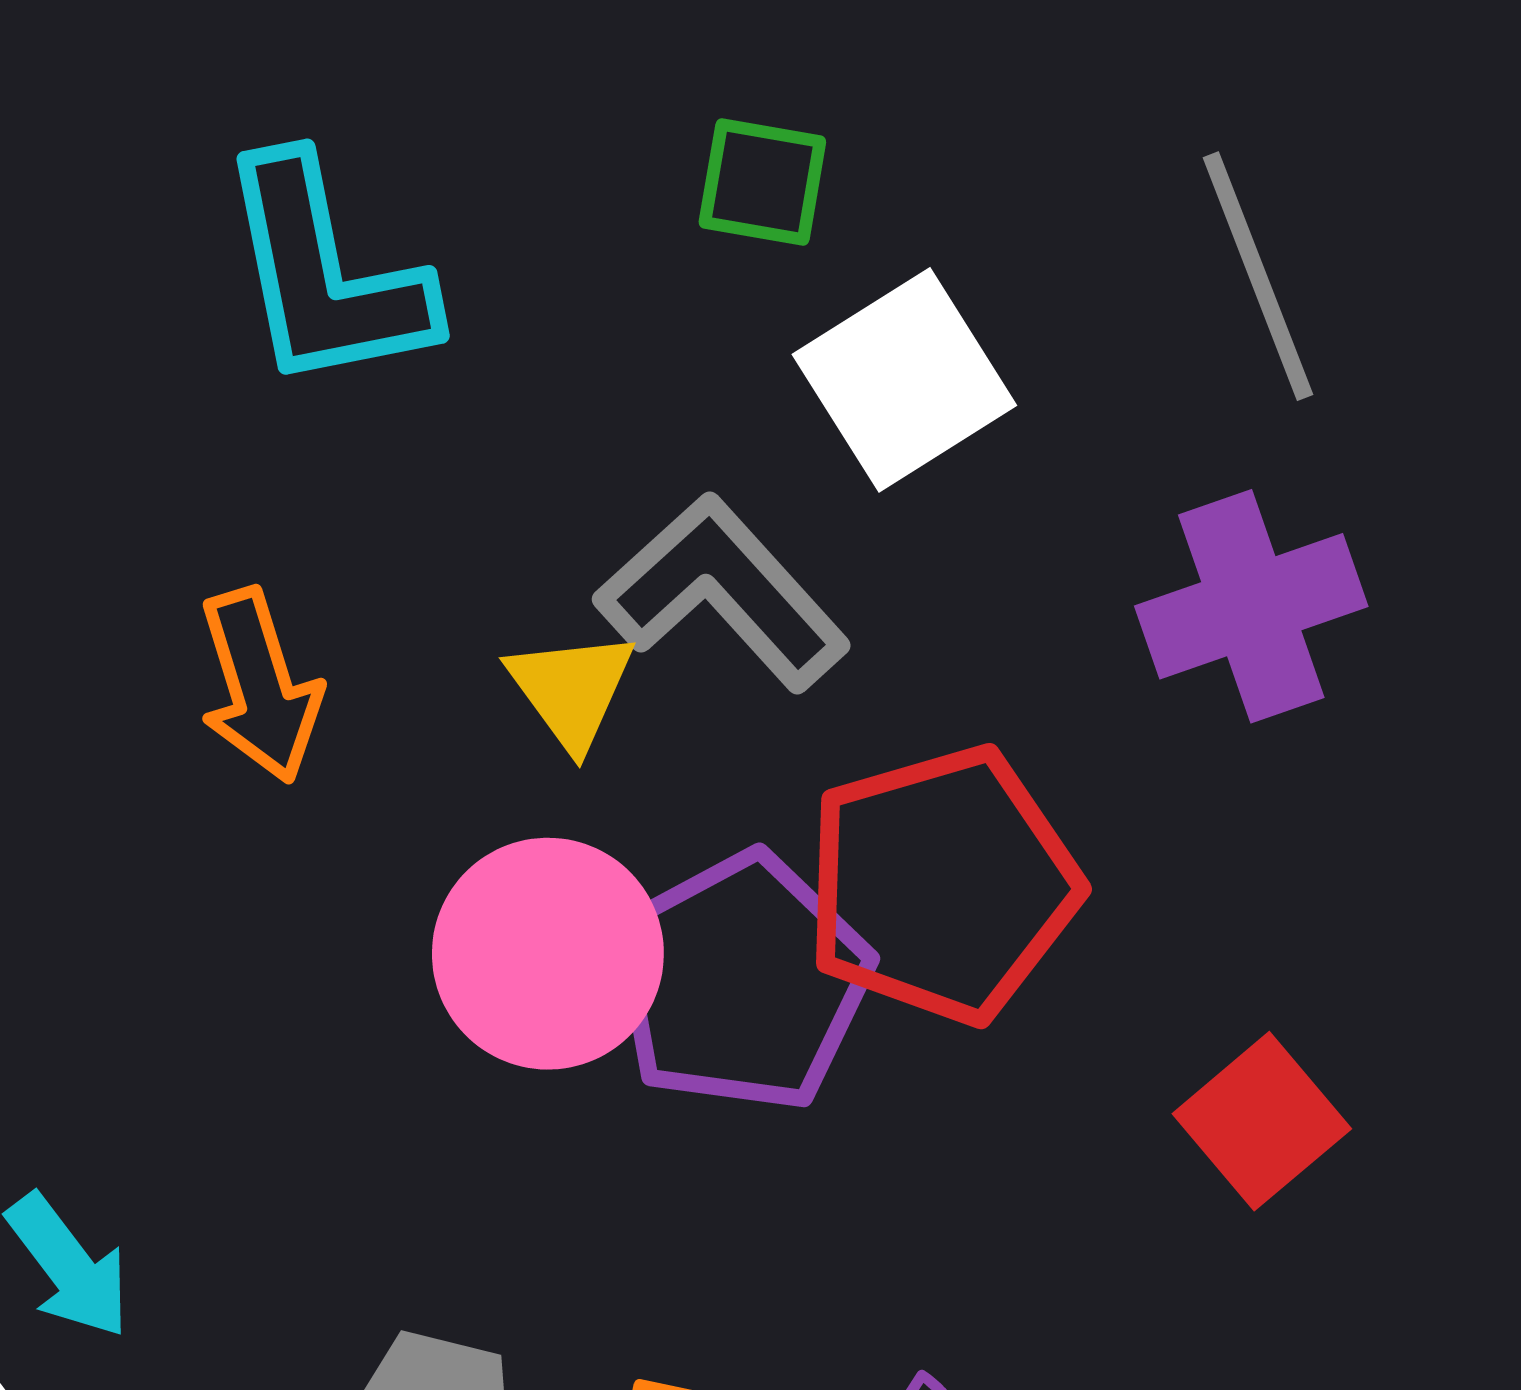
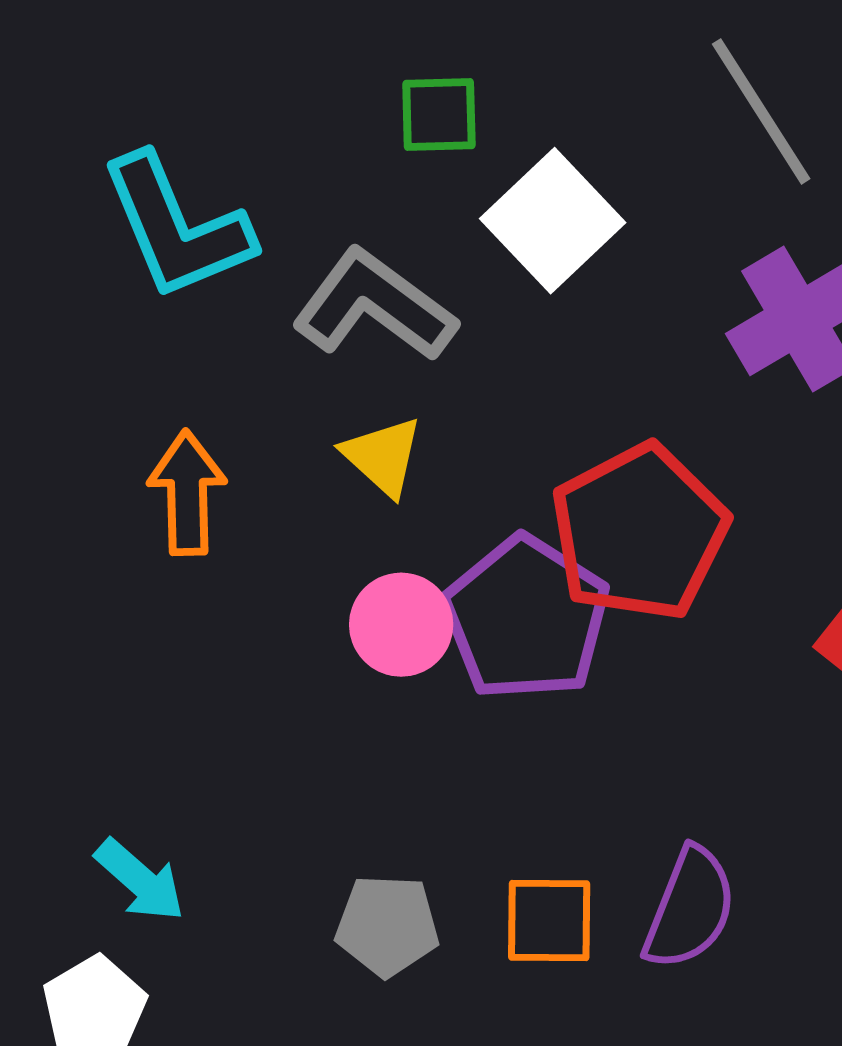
gray L-shape: (723, 593) -> (374, 306), moved
orange arrow: (260, 686) -> (187, 493), turned -153
pink circle: (548, 954) -> (401, 625), size x0.7

